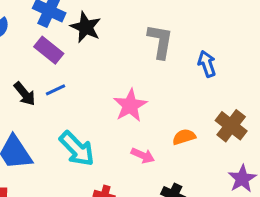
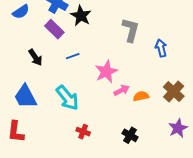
blue line: (56, 90) -> (73, 56), moved
pink arrow: (143, 155) -> (122, 90), moved, turned -56

